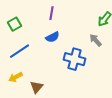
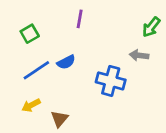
blue semicircle: (52, 37) -> (66, 62), moved
gray arrow: (96, 40) -> (139, 55), turned -40

